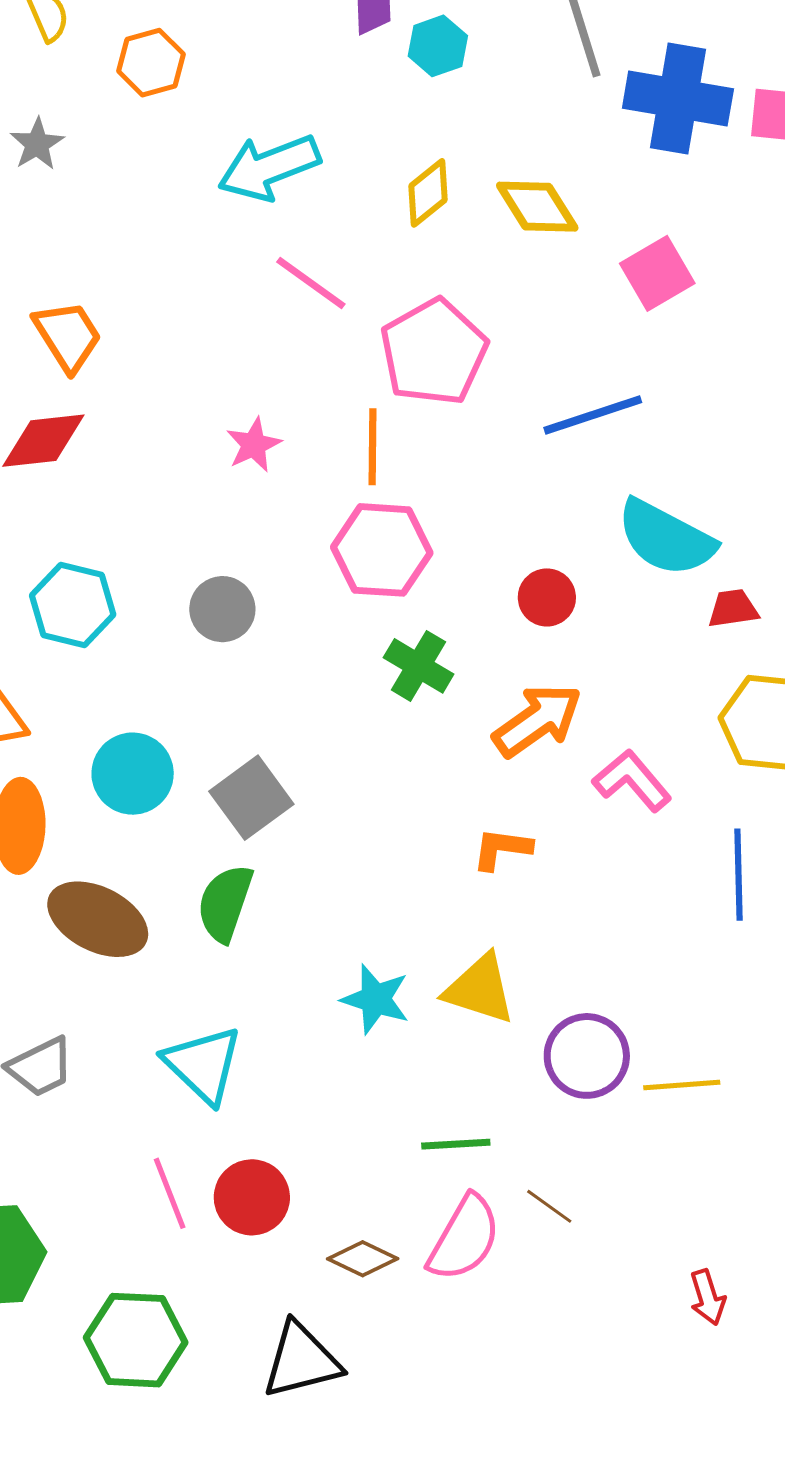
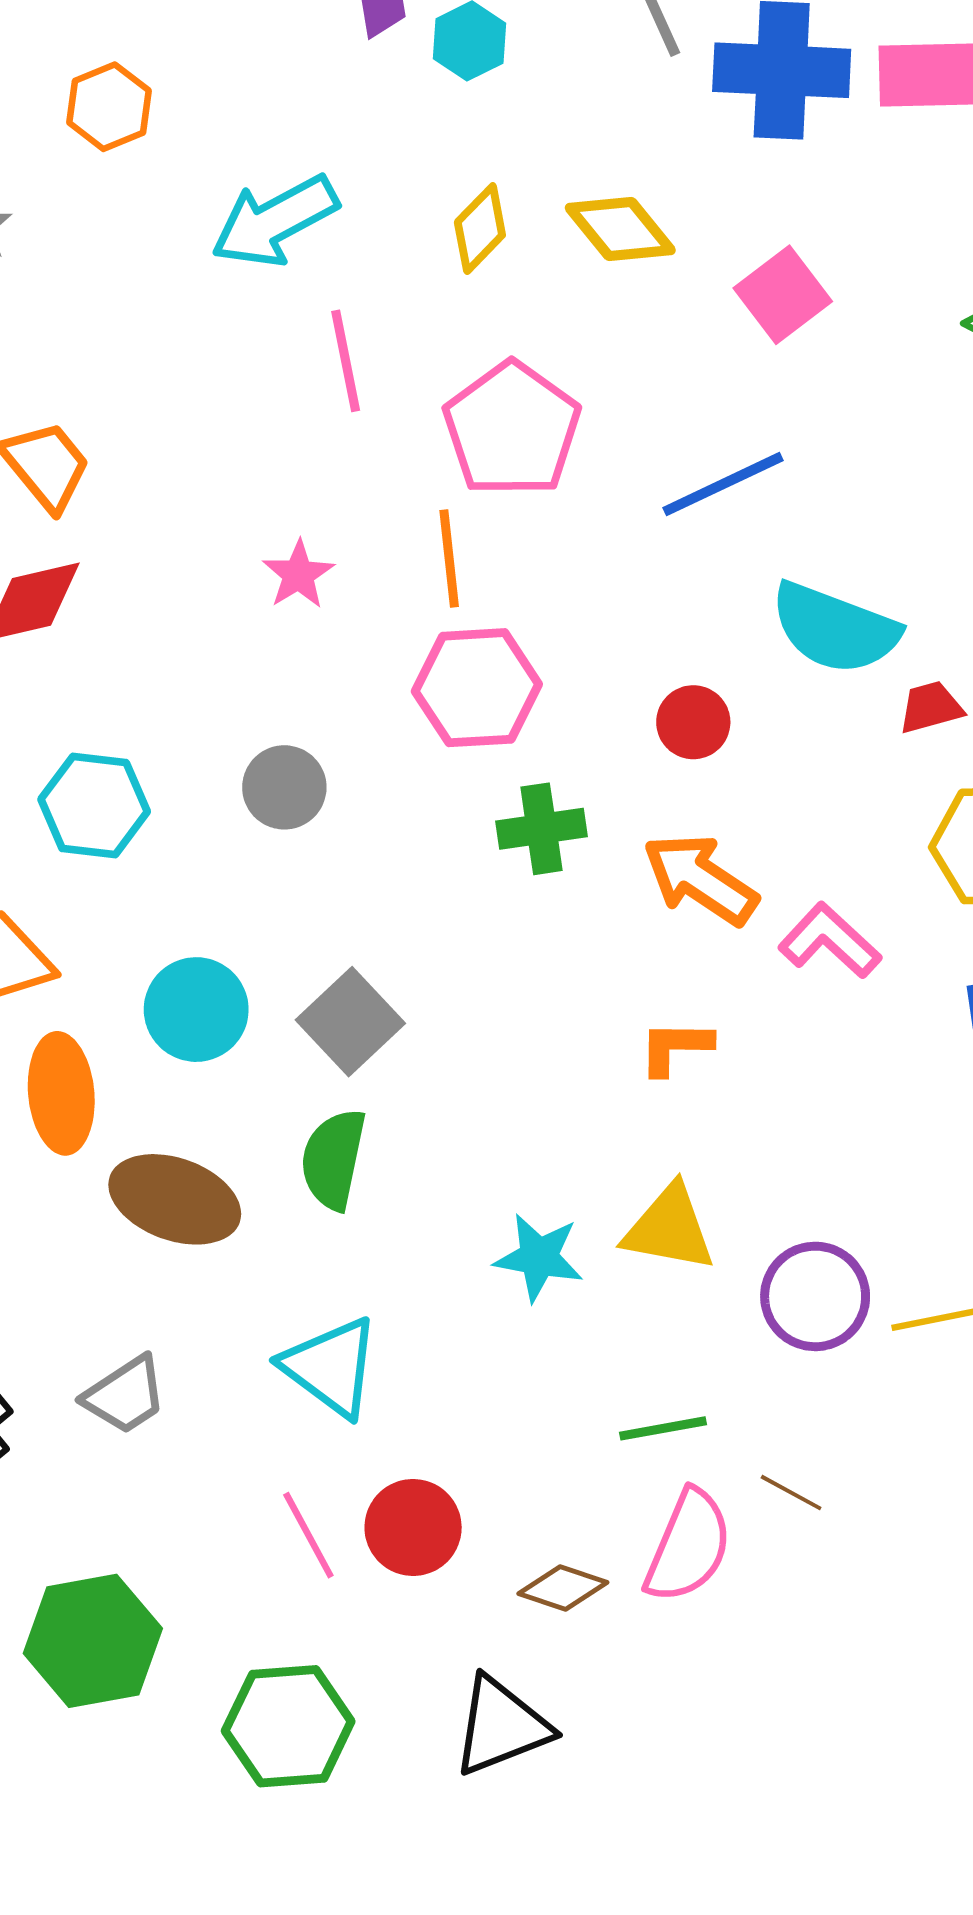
pink line: (311, 283) -> (346, 361), turned 50
green cross: (419, 666) -> (542, 829), turned -32
orange arrow: (537, 720) -> (700, 879), turned -104

